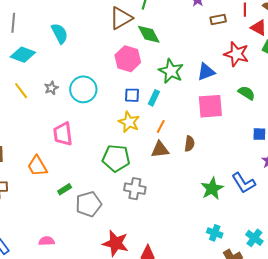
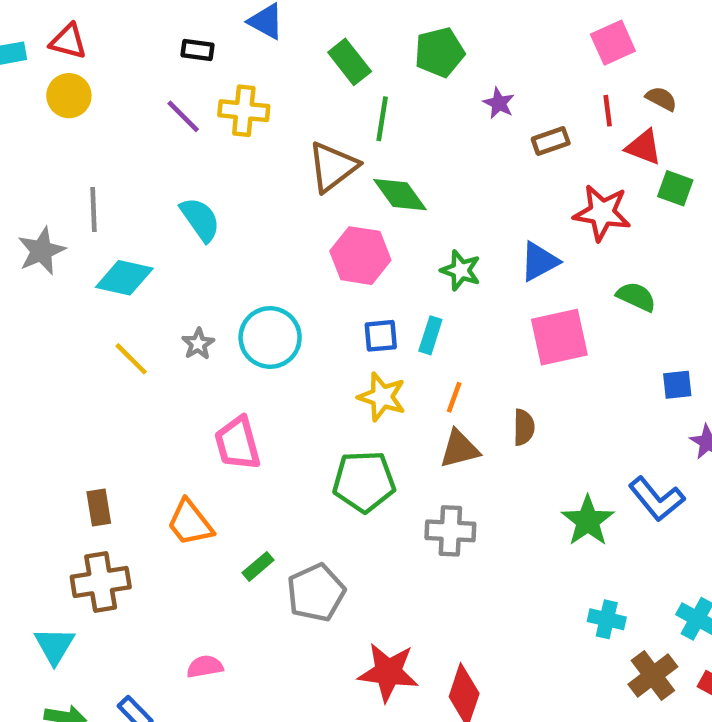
green star: (171, 71) -> (461, 270), size x0.7
gray cross: (135, 189) -> (450, 531), moved
pink semicircle: (47, 241) -> (205, 667), moved

